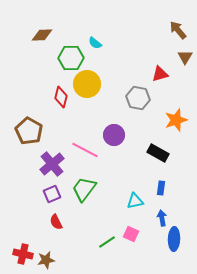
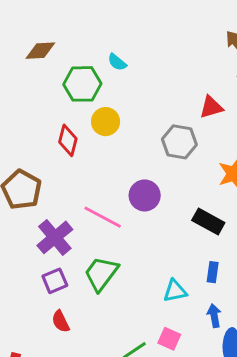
yellow circle: (87, 84) -> (106, 122), size x0.7

